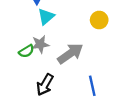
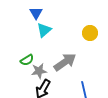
gray star: (40, 44) -> (39, 71), moved

